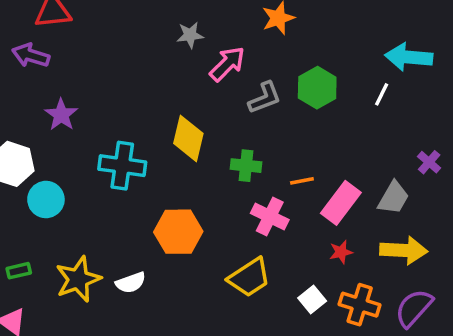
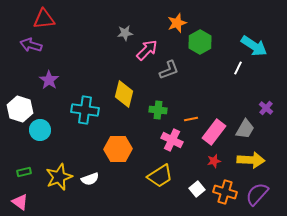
cyan arrow: (409, 57) -> (254, 46), turned -152
green hexagon: (317, 88) -> (200, 42), moved

